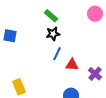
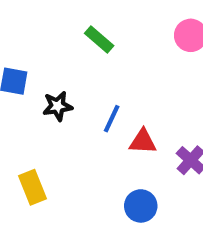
black star: (53, 34) -> (58, 106), moved

